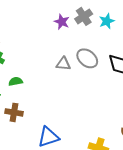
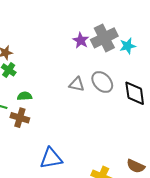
gray cross: (84, 16) -> (104, 38), size x1.4
brown cross: (14, 112) -> (20, 118), moved

